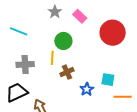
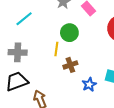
cyan line: (19, 31) -> (24, 19), turned -66
gray cross: (25, 64) -> (18, 52), moved

